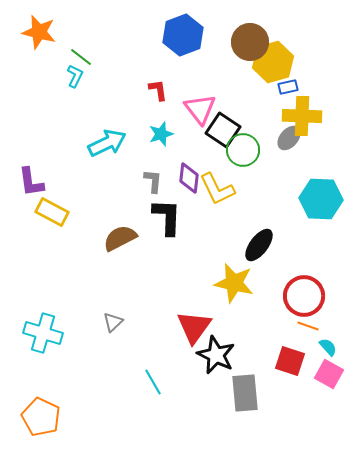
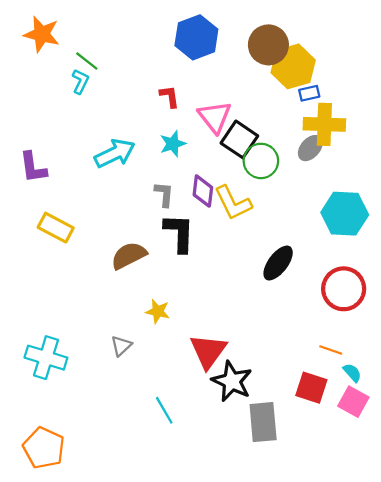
purple L-shape: (31, 182) -> (33, 167), moved
yellow star: (234, 283) -> (158, 311), moved, size x0.6
red circle: (304, 296) -> (344, 289), moved

